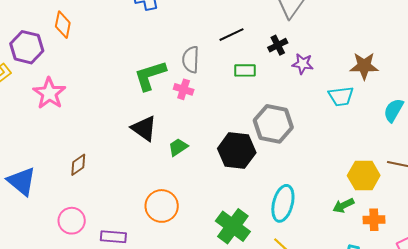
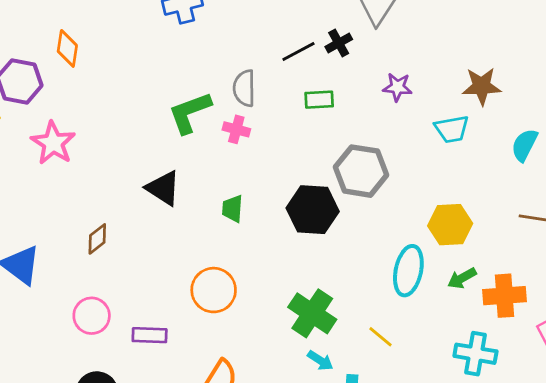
black cross: (278, 45) -> (339, 43), moved
black triangle: (144, 128) -> (163, 188), moved
green trapezoid: (178, 147) -> (232, 209), turned -50
yellow hexagon: (364, 175) -> (450, 225), moved
cyan ellipse: (283, 203) -> (408, 271), moved
orange cross: (374, 220) -> (504, 296), size x1.4

